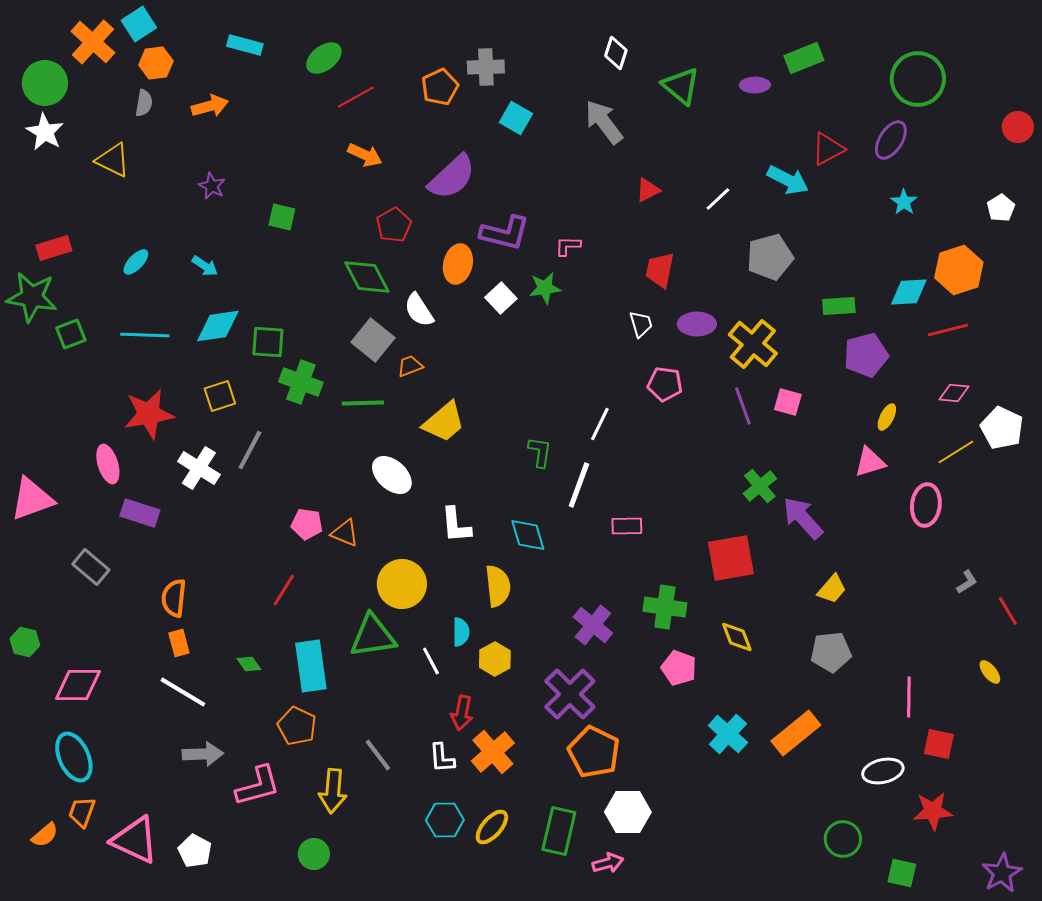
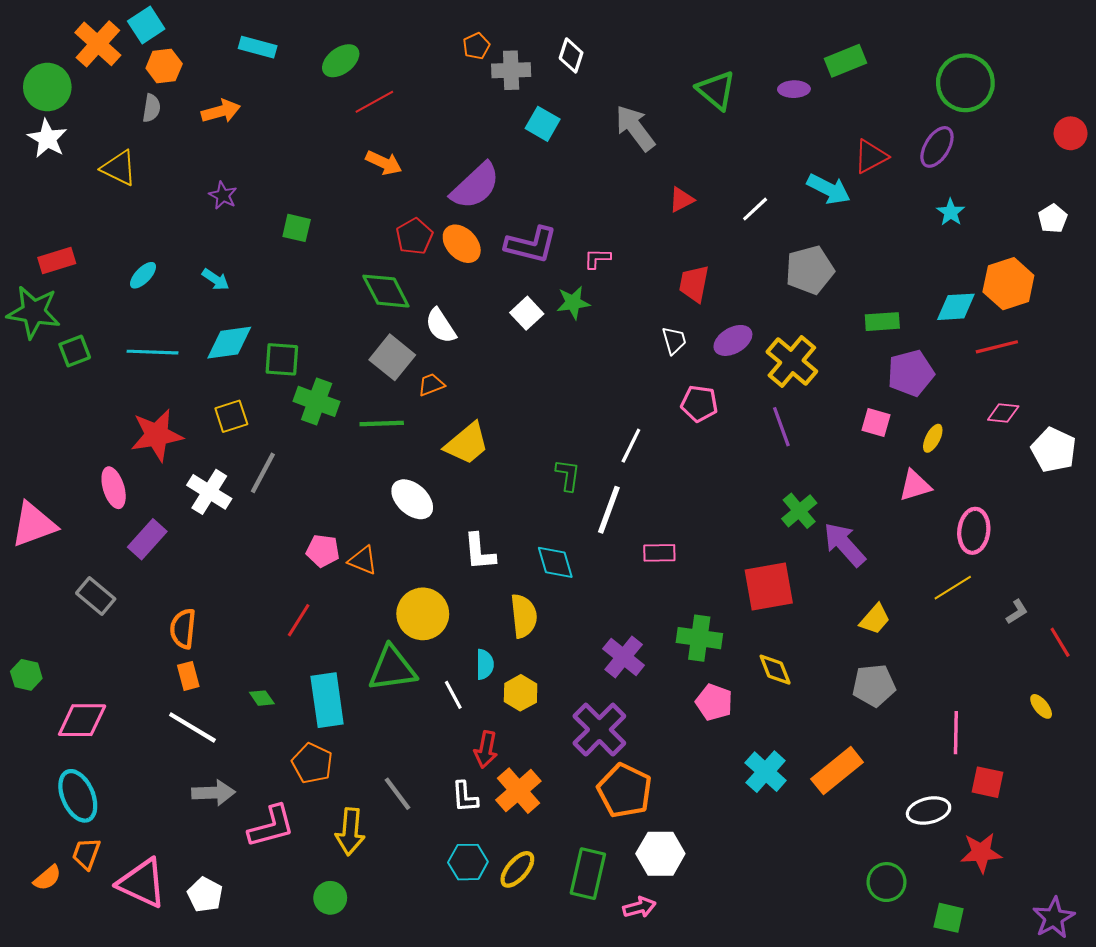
white diamond: (616, 53) -> (571, 55), moved
orange pentagon: (440, 87) -> (476, 46), moved, size x0.7
orange ellipse: (458, 264) -> (462, 244), moved, turned -57
purple ellipse: (697, 324) -> (733, 340), turned -30
pink square: (788, 402) -> (876, 422), moved
yellow line: (956, 452) -> (953, 588), moved
purple rectangle: (140, 513) -> (147, 539), turned -66

